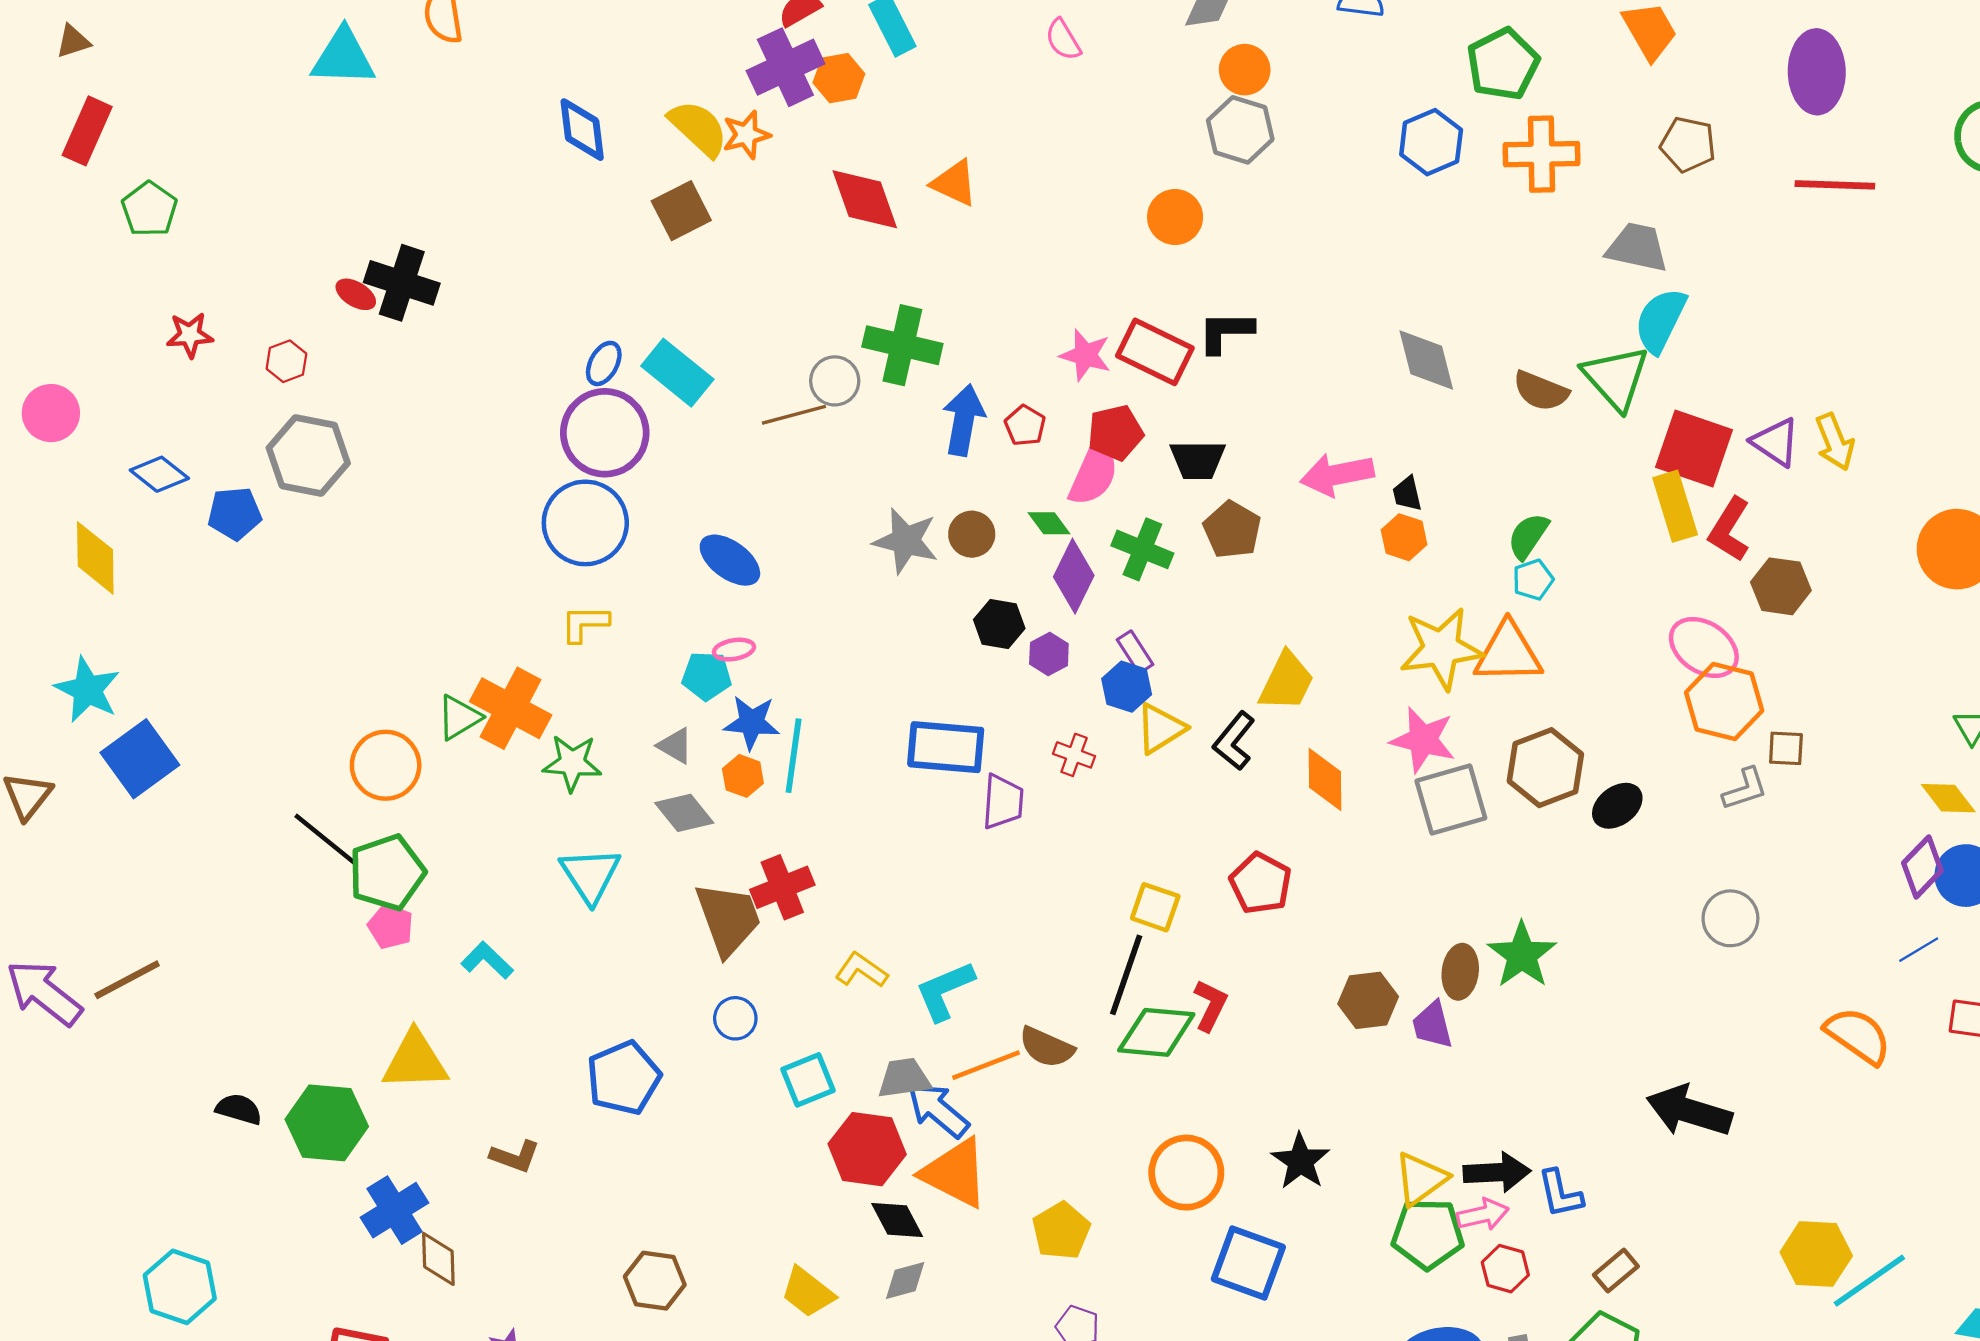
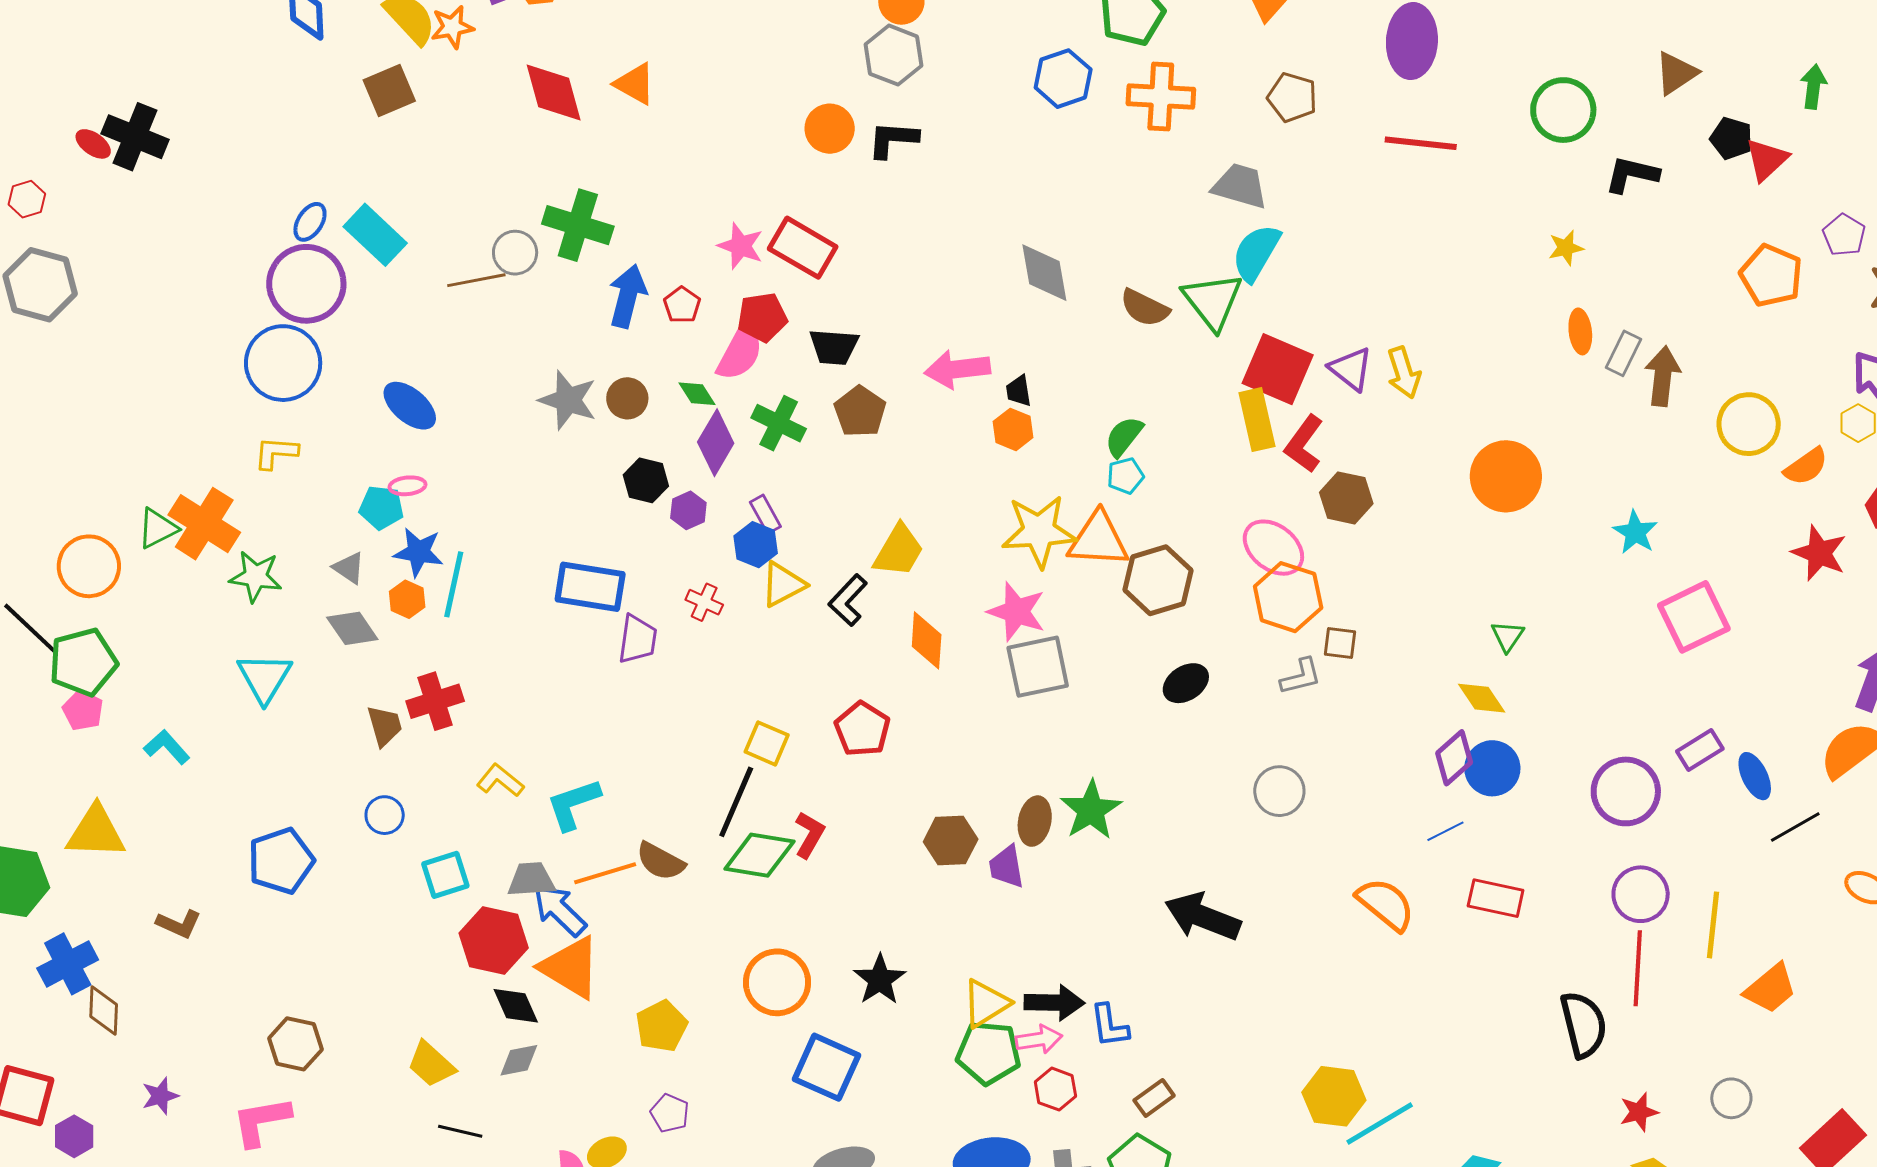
black L-shape: (1226, 332) -> (893, 139), moved
brown hexagon: (1545, 768) -> (1158, 580), moved
brown trapezoid: (728, 919) -> (385, 726), size x0.6
black arrow: (1689, 1111) -> (1203, 917), moved

